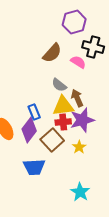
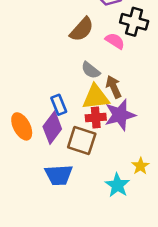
brown square: (52, 140) -> (82, 140), turned -30
yellow star: (79, 147) -> (140, 166), moved
cyan star: (80, 192) -> (117, 185), moved

